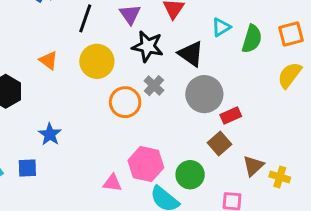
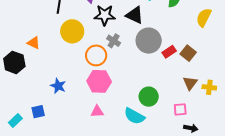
orange triangle: (48, 60) -> (34, 43), moved
blue star: (50, 134) -> (58, 86), moved
brown square: (220, 143) -> (188, 53), moved
pink hexagon: (146, 164) -> (99, 81), moved

